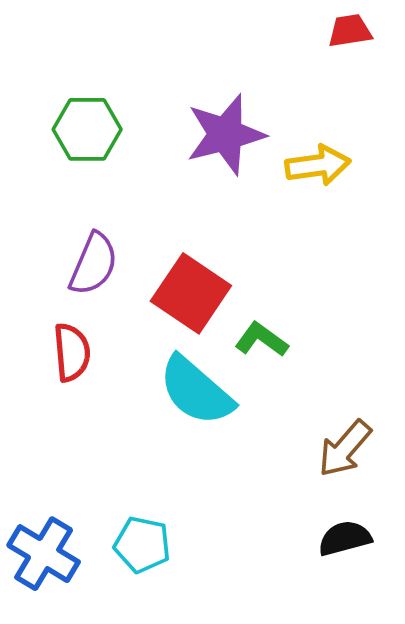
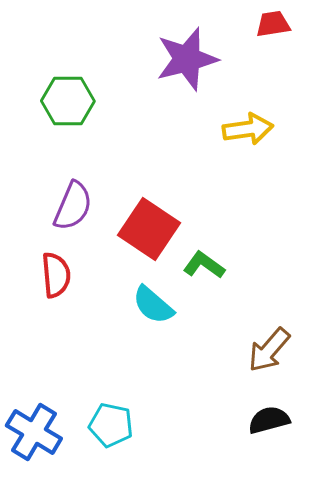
purple star: (226, 134) -> (187, 59), moved
cyan semicircle: (196, 391) -> (153, 305), size x0.7

